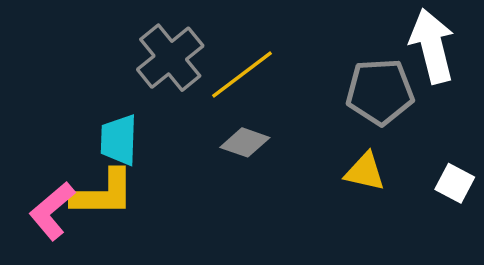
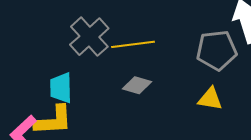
yellow line: (242, 74) -> (133, 44), turned 33

